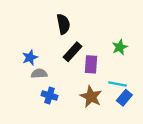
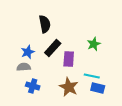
blue star: (30, 57) -> (28, 52), moved
blue rectangle: (124, 98) -> (98, 88), turned 64

